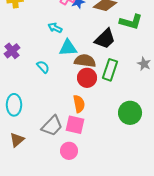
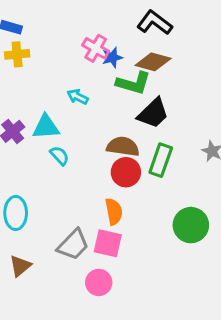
green L-shape: (131, 22) -> (133, 83), moved
cyan triangle: (68, 48) -> (46, 127), moved

